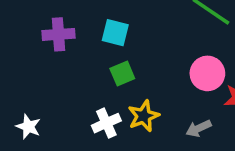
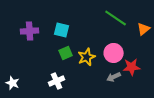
yellow star: (144, 116) -> (87, 57), moved
gray arrow: (199, 128) -> (114, 77), moved

